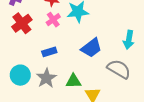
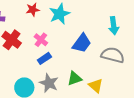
pink cross: (53, 20) -> (41, 40), moved

